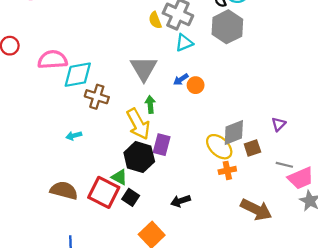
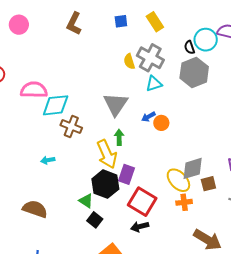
red square: (104, 192) -> (142, 202), moved

